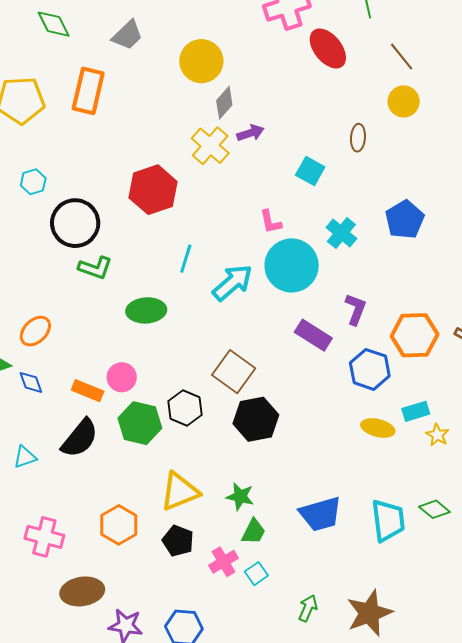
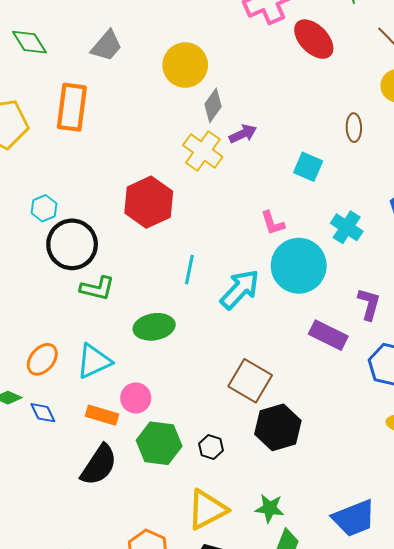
cyan hexagon: (33, 182) -> (44, 208), moved
black hexagon: (185, 408) -> (211, 447), moved, size x0.7
cyan triangle: (25, 457) -> (94, 361), moved, size x1.5

